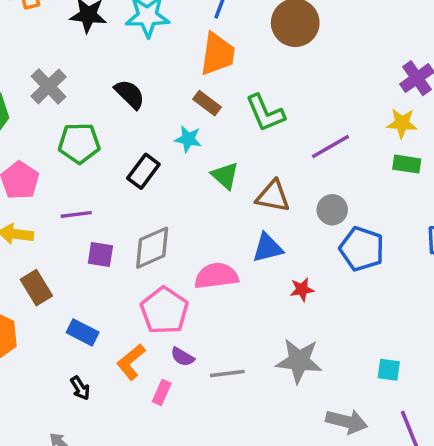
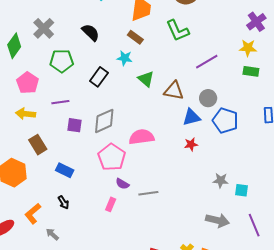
green L-shape: (265, 113) -> (178, 31), moved
blue triangle: (267, 248) -> (192, 117), moved
gray star: (299, 361) -> (221, 180), moved, size x0.6
orange L-shape: (131, 362) -> (33, 214), moved

